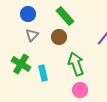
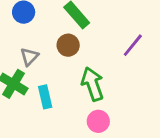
gray triangle: (32, 35) -> (29, 57), moved

